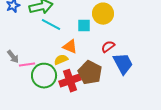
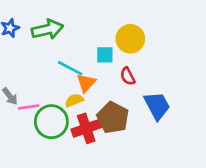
cyan line: (51, 25) -> (70, 68), moved
orange triangle: (70, 47) -> (86, 83), turned 49
red semicircle: (108, 47) -> (128, 76), moved, turned -80

